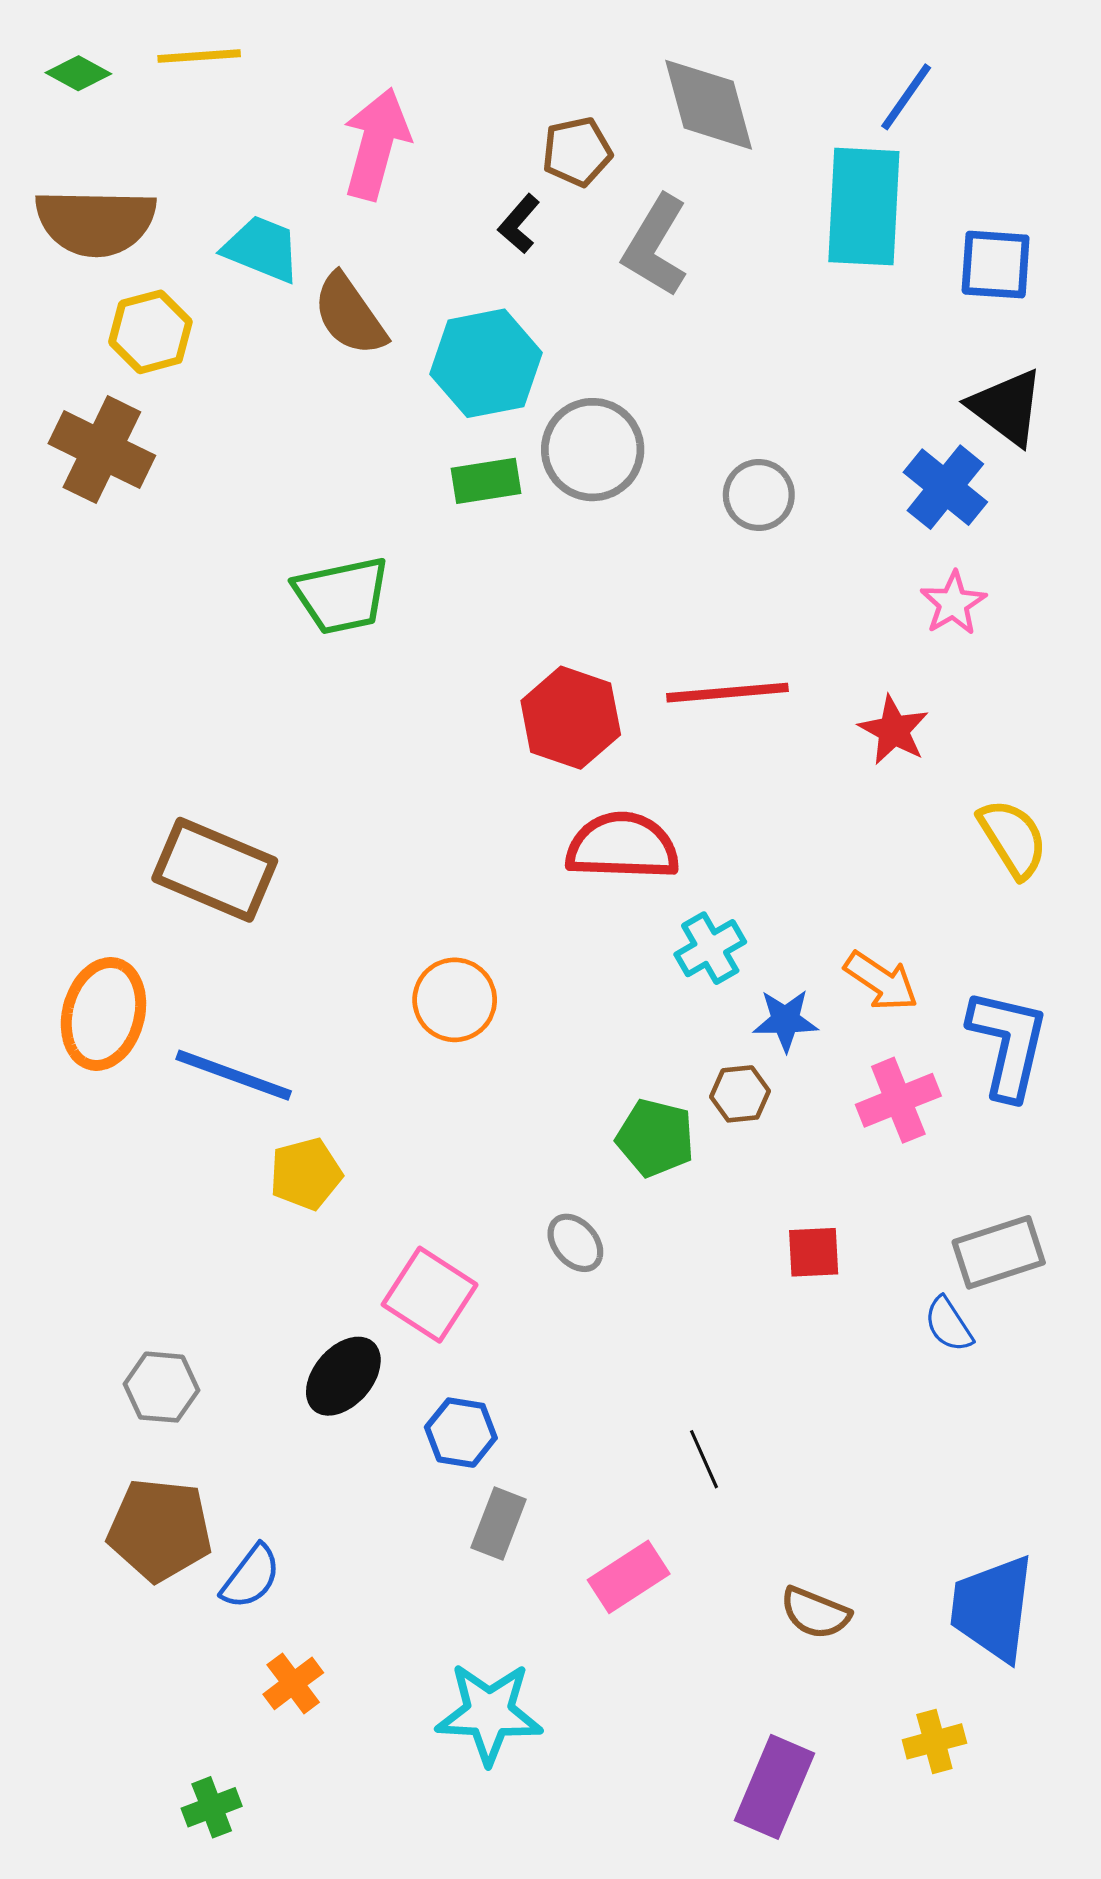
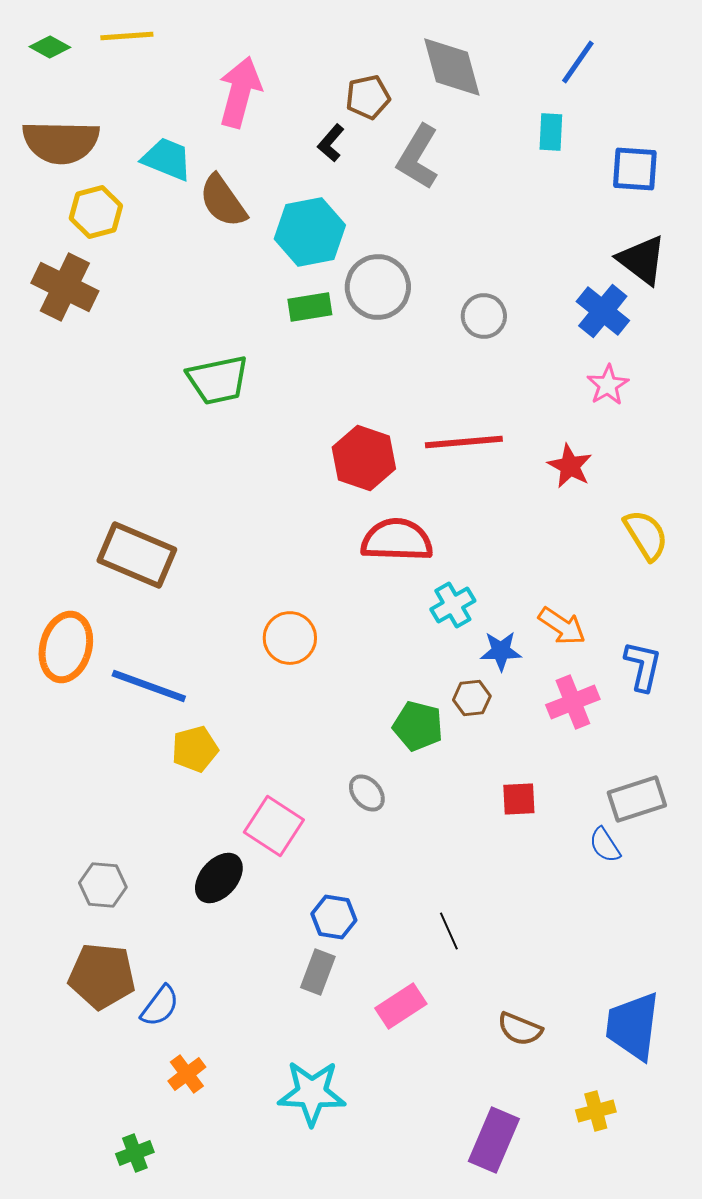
cyan rectangle: (864, 207) -> (551, 132), size x0.5
blue L-shape: (1008, 1044) -> (643, 666), size x0.7
blue hexagon: (461, 1433) -> (334, 917), moved

